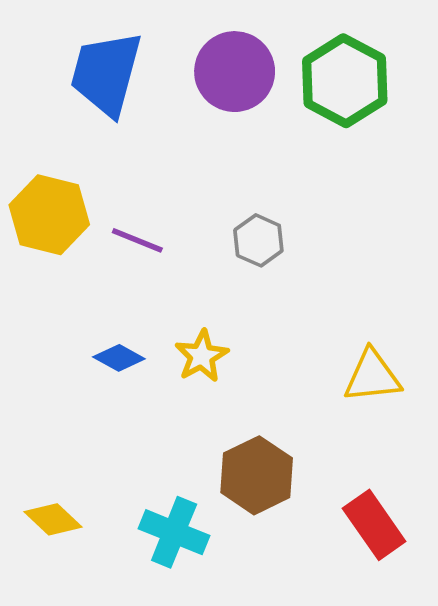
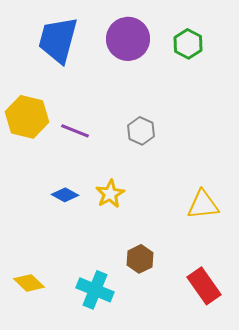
green hexagon: (345, 81) -> (188, 44), size x0.6
brown hexagon: (257, 475) -> (140, 259), size x0.7

